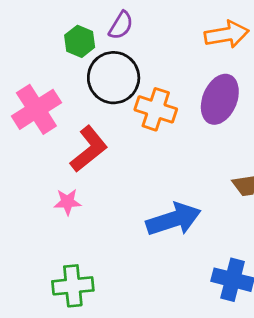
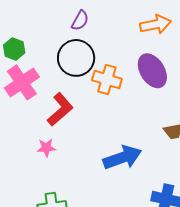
green hexagon: (80, 41) -> (14, 49), moved
purple ellipse: (220, 99) -> (152, 71), turned -52

